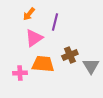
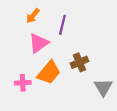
orange trapezoid: (43, 64) -> (49, 73), turned 125
gray triangle: (91, 66) -> (103, 87), moved

